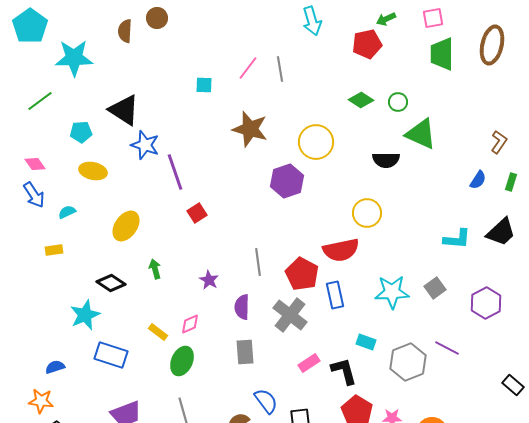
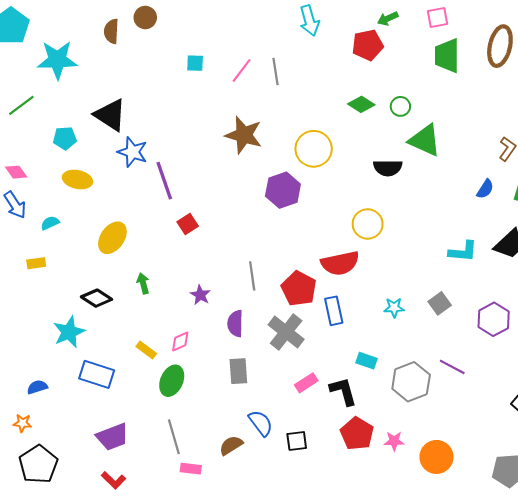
cyan square: (204, 85) -> (195, 63), moved
cyan star: (392, 292) -> (394, 308), size x0.6
orange star: (41, 401) -> (22, 423), size x0.7

